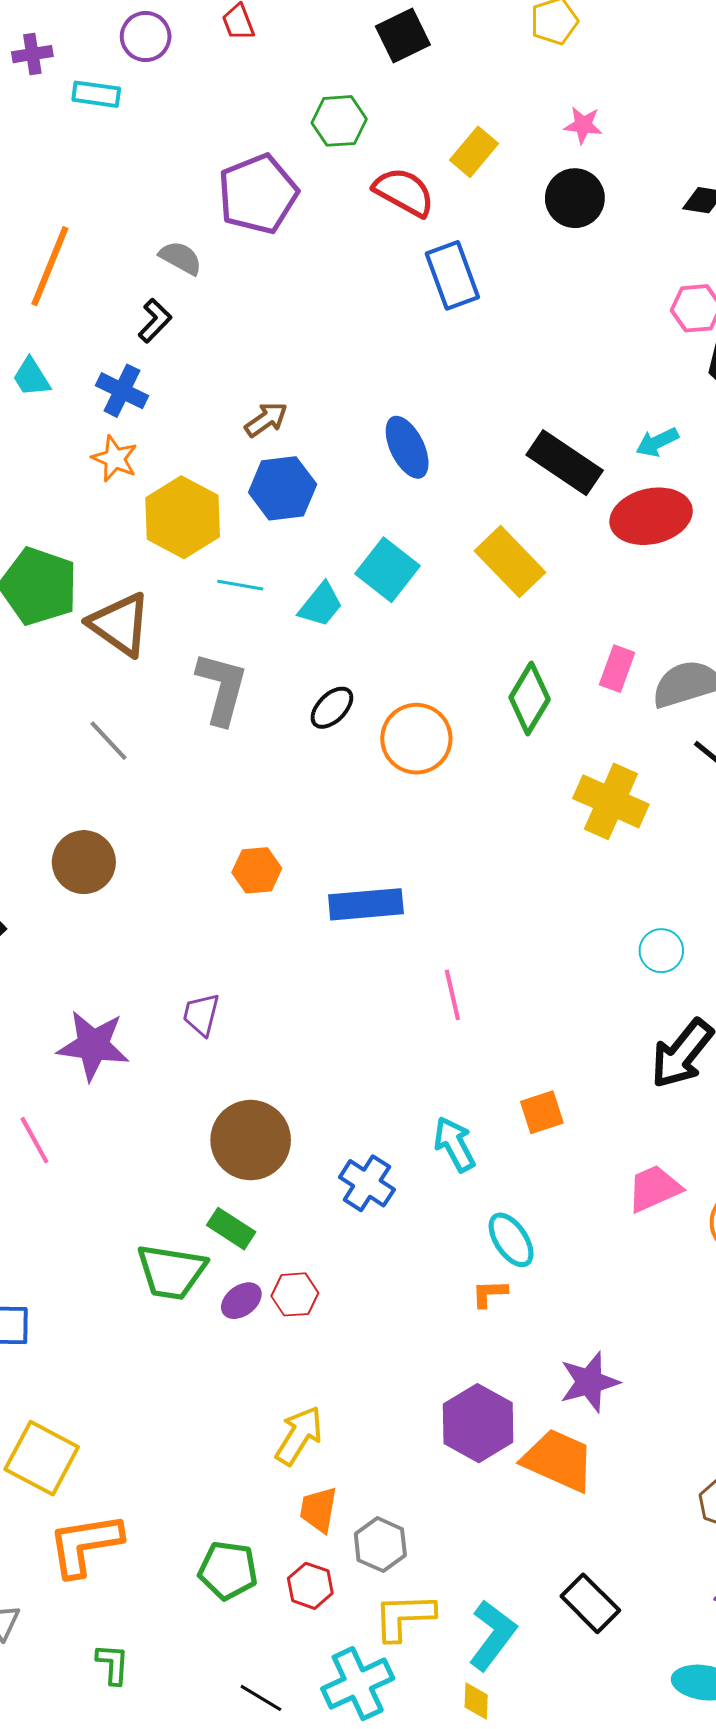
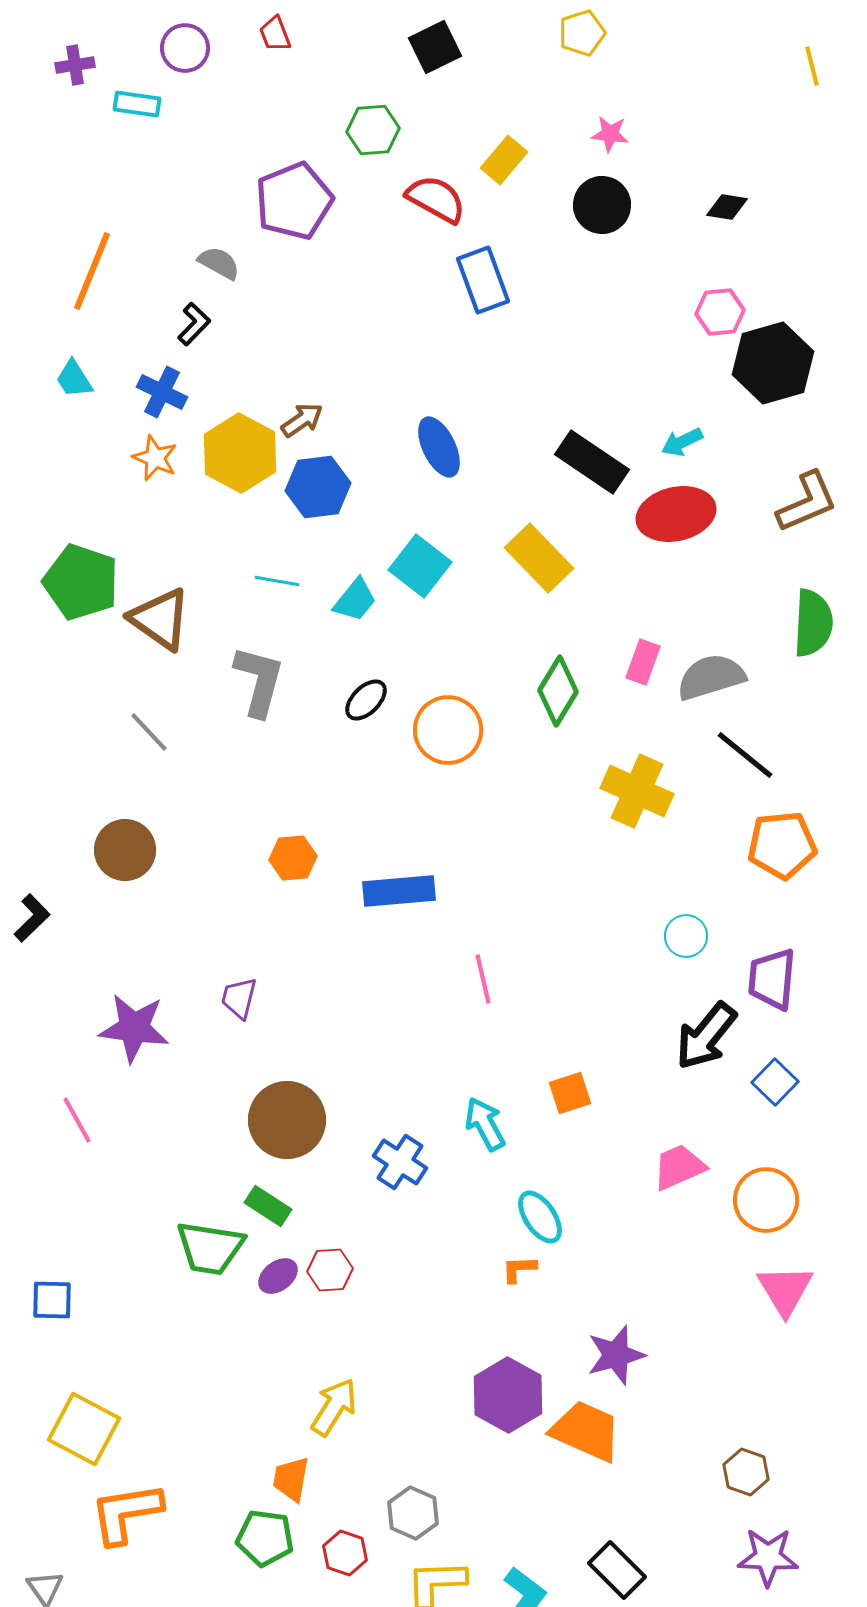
yellow hexagon: (183, 517) -> (240, 453), moved
orange trapezoid: (319, 1510) -> (291, 1479), moved

